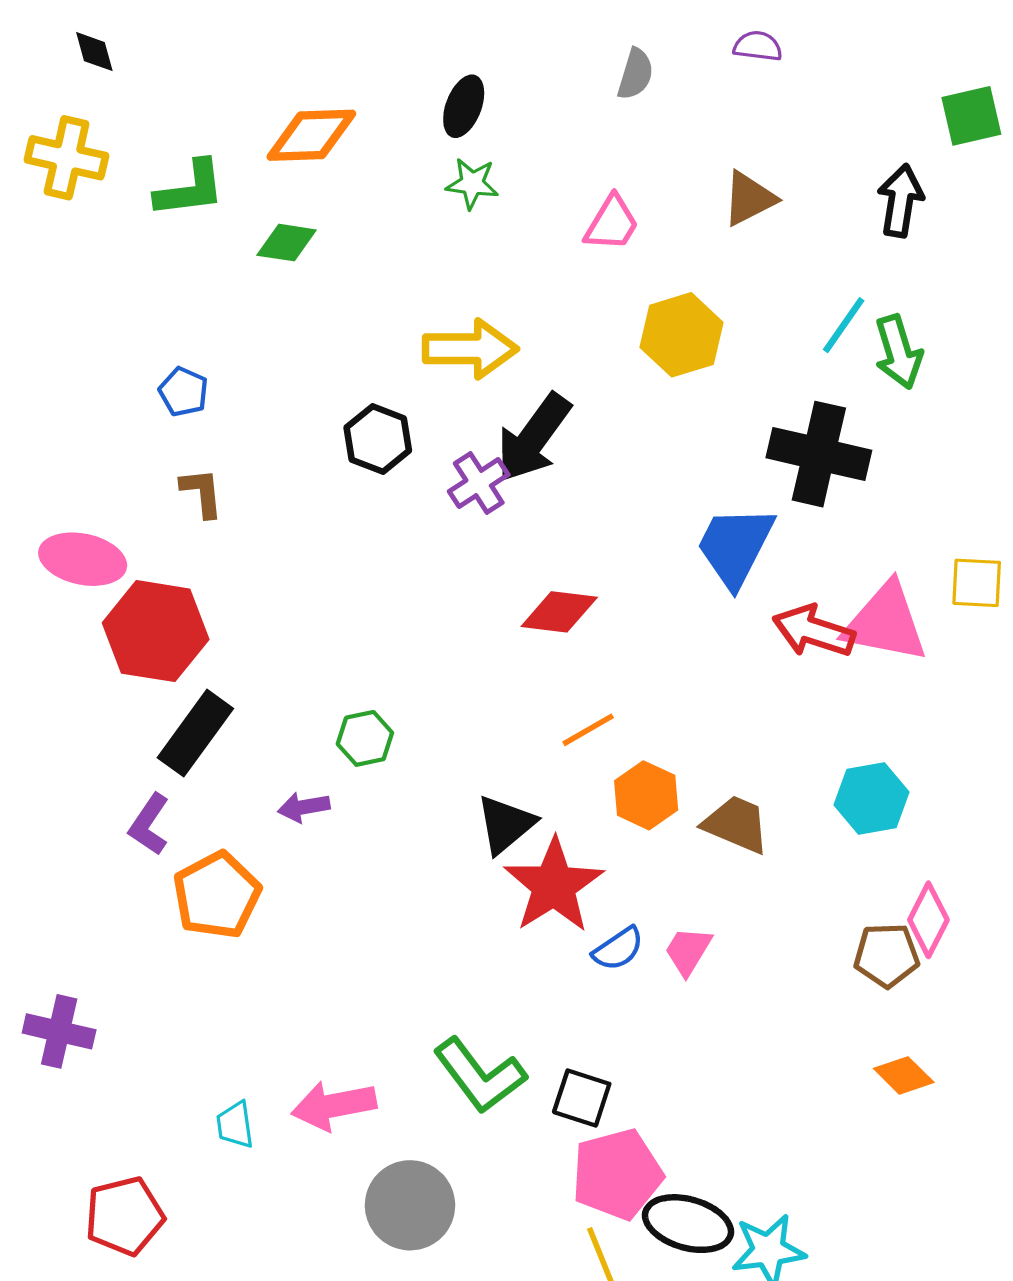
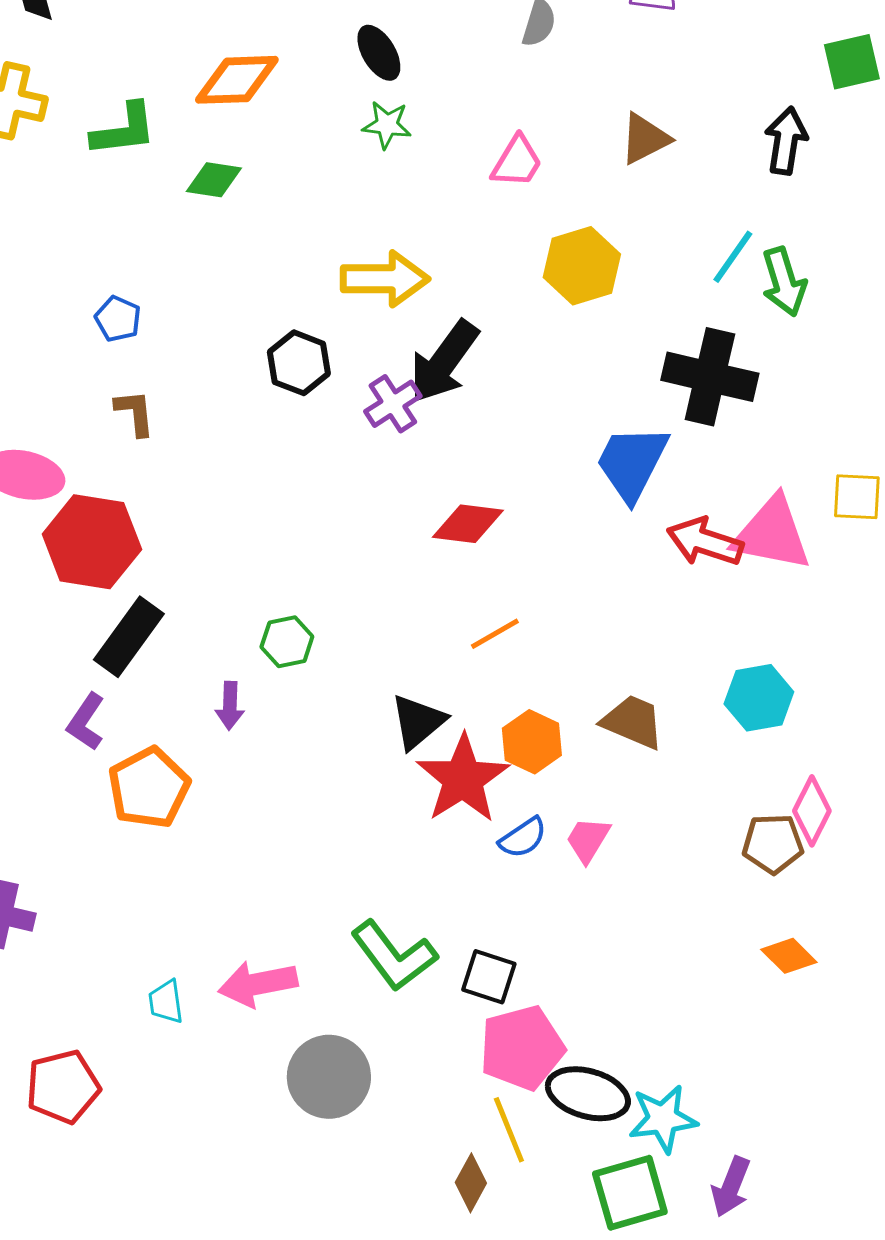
black ellipse: (464, 106) -> (379, 53), turned -52
orange hexagon: (646, 795) -> (532, 742), moved
purple arrow: (304, 807) -> (230, 706), turned -78

